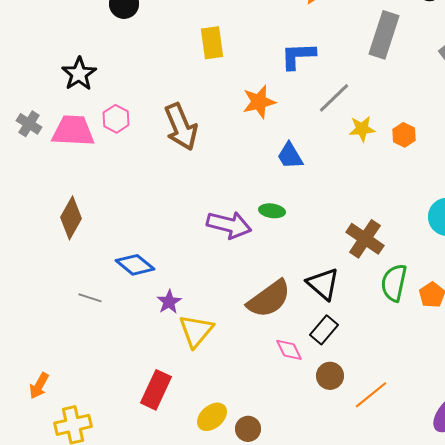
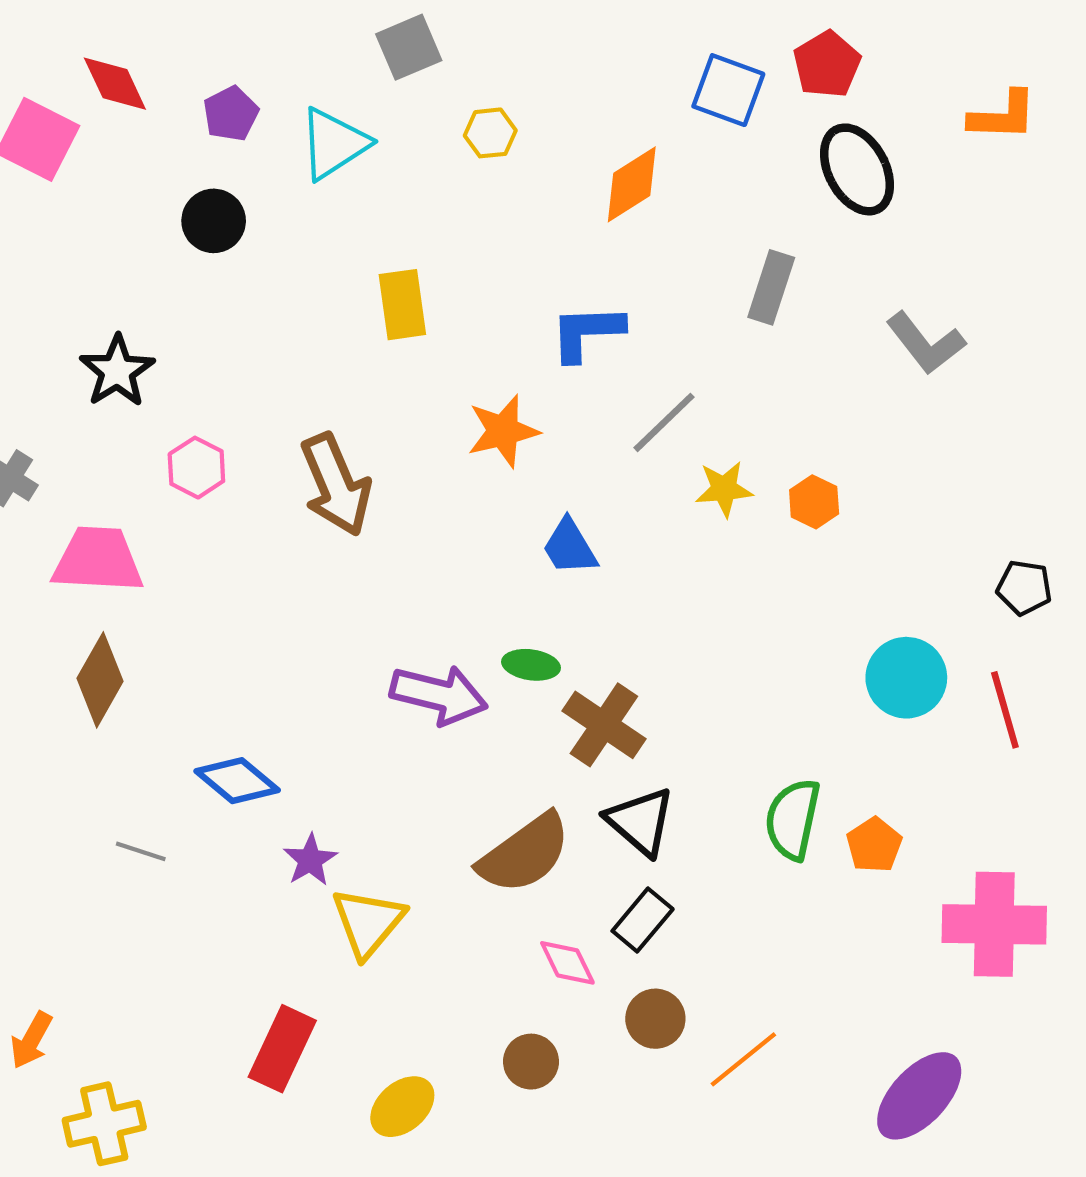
gray rectangle: (384, 35) -> (771, 287), size x0.7
pink trapezoid: (73, 131) -> (98, 560), moved
brown cross: (365, 239) -> (604, 725), moved
brown circle: (248, 429) -> (531, 1062), moved

